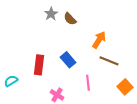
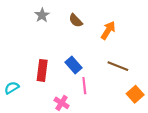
gray star: (51, 14) -> (42, 15), moved
orange arrow: (99, 40) -> (108, 30), moved
pink line: (88, 83) -> (84, 86), moved

